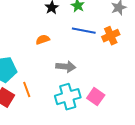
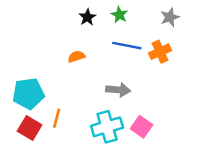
gray arrow: (66, 67) -> (118, 90), moved
orange line: (27, 90) -> (57, 118), turned 35

